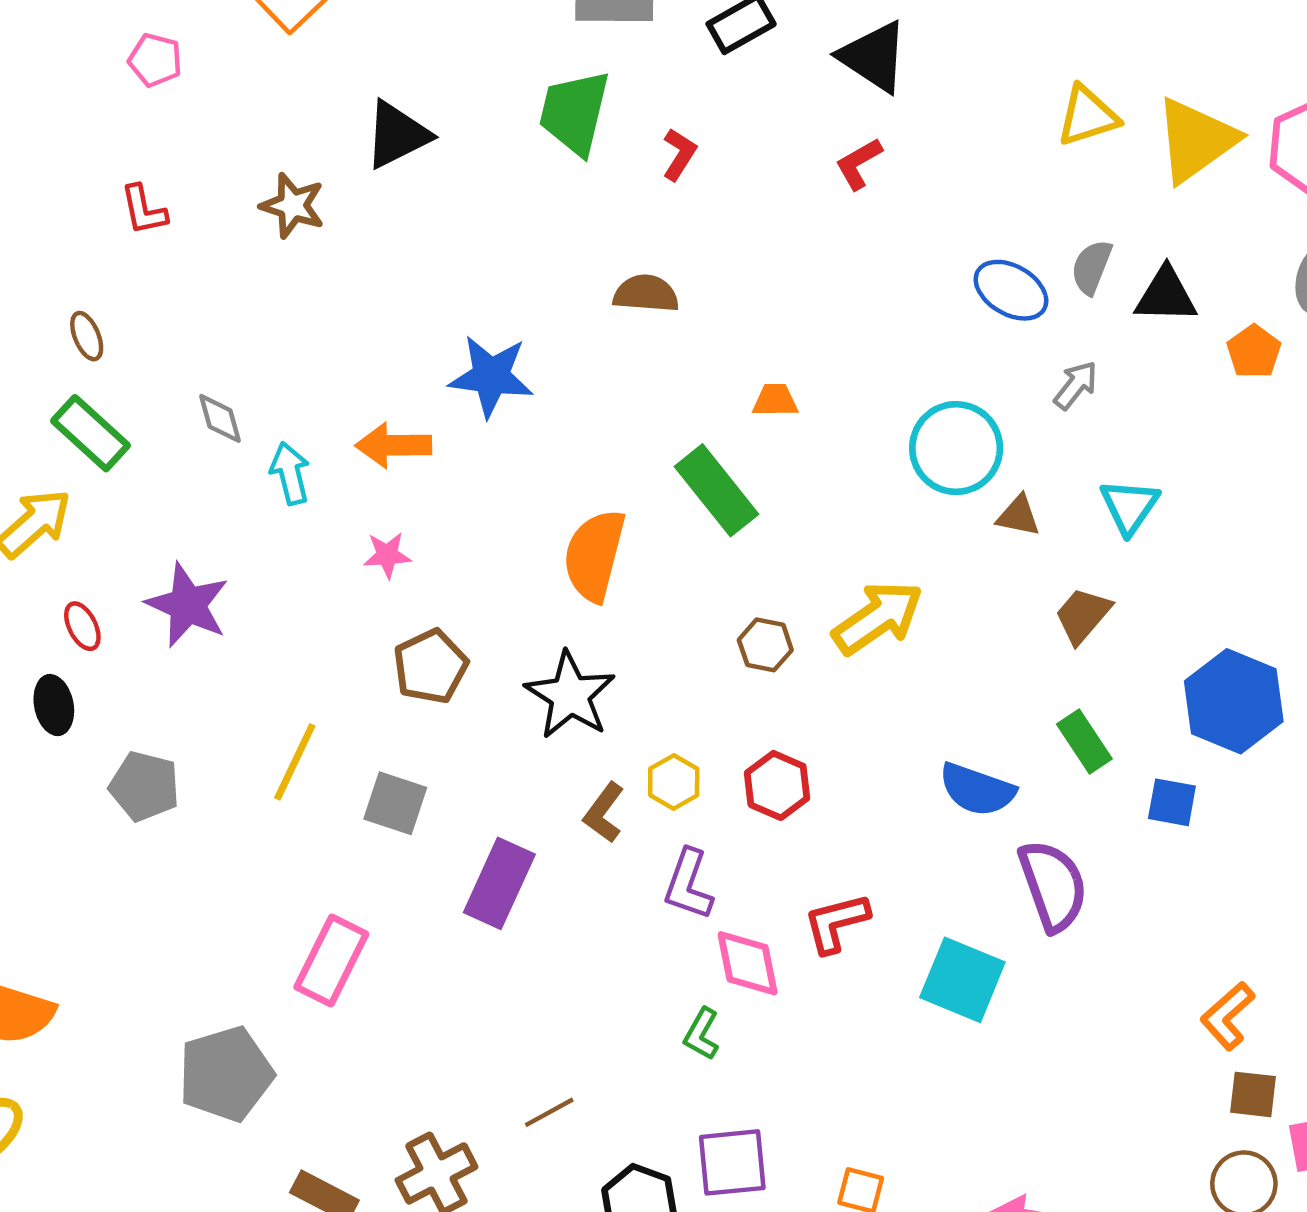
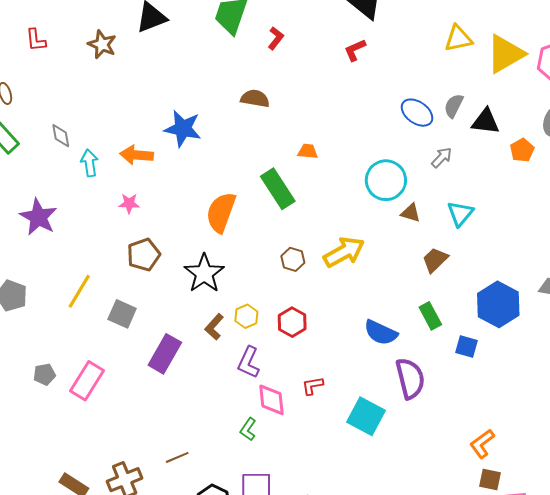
red L-shape: (836, 923) -> (313, 386), size x0.7
gray pentagon: (226, 1074) -> (44, 374), moved, size x0.5

